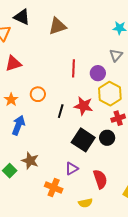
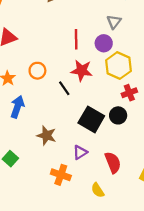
gray triangle: (116, 55) -> (114, 22), moved
red star: (83, 106) -> (82, 71), moved
black line: (61, 111) -> (64, 88), turned -48
brown star: (30, 161) -> (46, 135), moved
yellow semicircle: (85, 203) -> (98, 190), turned 72

